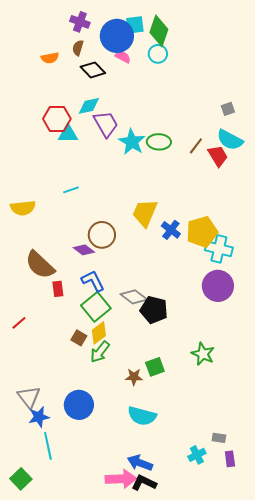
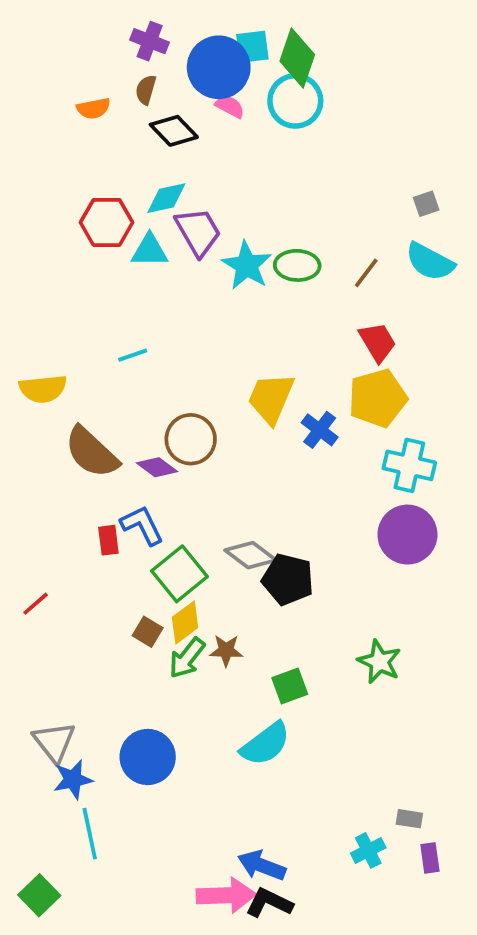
cyan circle: (158, 54) -> (295, 101), size x1.5
cyan triangle: (68, 134) -> (150, 250), moved
red trapezoid: (218, 156) -> (378, 342), moved
yellow pentagon: (202, 232) -> (378, 398), moved
brown semicircle: (40, 265) -> (92, 452), moved
blue L-shape: (93, 281) -> (142, 525), moved
brown star: (134, 377) -> (226, 650), moved
cyan semicircle: (142, 416) -> (265, 744), moved, turned -52

